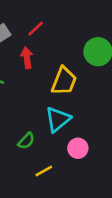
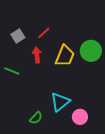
yellow trapezoid: (64, 81) -> (65, 56), moved
pink circle: (78, 148) -> (80, 117), moved

